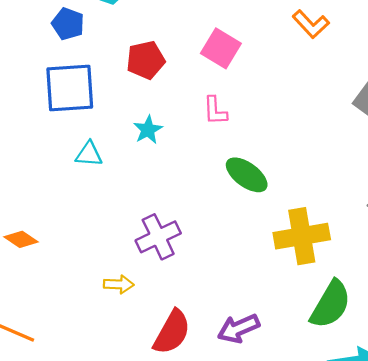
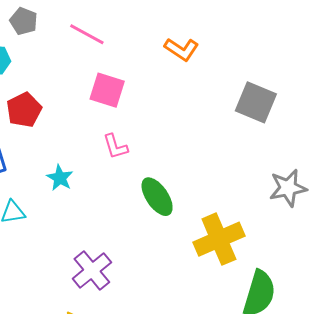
red pentagon: (146, 60) -> (24, 110), moved
green ellipse: (247, 175) -> (157, 197), turned 33

